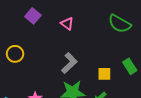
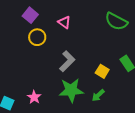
yellow circle: (15, 54) -> (37, 37), moved
yellow square: (104, 74) -> (102, 71), turned 32

